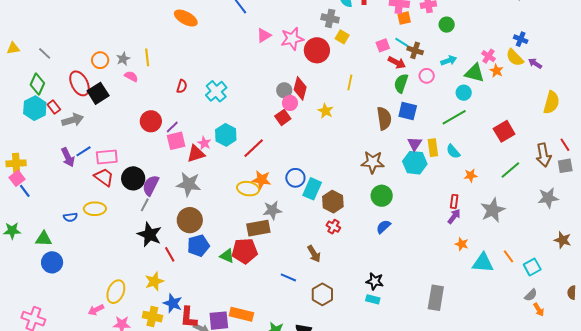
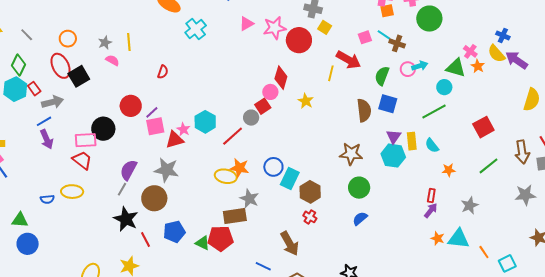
green circle: (447, 25) -> (429, 19), size x1.6
orange circle: (100, 60) -> (68, 39), moved
cyan arrow: (449, 60) -> (420, 66), moved
red arrow: (397, 63) -> (349, 60), moved, size x1.4
purple arrow: (535, 63) -> (517, 60), size x1.6
gray circle: (284, 90) -> (251, 118), moved
cyan cross: (216, 91) -> (196, 29), moved
blue line: (83, 151) -> (44, 121), moved
black circle: (133, 178) -> (103, 129), moved
gray star: (272, 210) -> (249, 199), turned 30
gray star: (493, 210) -> (470, 205), size x0.7
brown circle: (190, 220) -> (154, 198), moved
brown arrow: (314, 254) -> (290, 243), size x1.4
cyan triangle: (483, 263) -> (459, 239), moved

